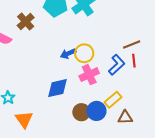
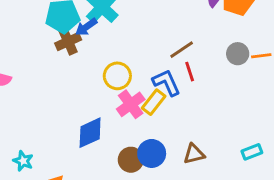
brown cross: (26, 21) -> (68, 42), moved, turned 30
blue arrow: (68, 54) -> (86, 27), moved
blue L-shape: (117, 65) -> (167, 83), turned -60
yellow rectangle: (113, 100) -> (154, 102), moved

